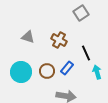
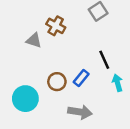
brown cross: (59, 40) -> (56, 26), moved
cyan circle: (21, 72) -> (25, 99), moved

